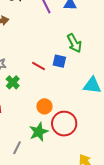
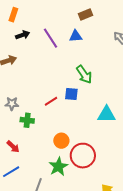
red line: (38, 66) -> (51, 101), turned -56
green cross: (13, 82) -> (27, 120), turned -32

